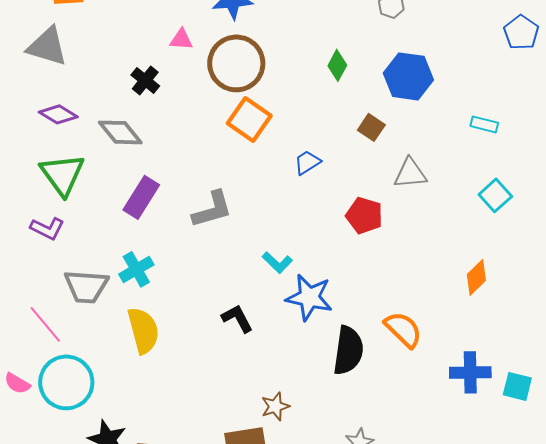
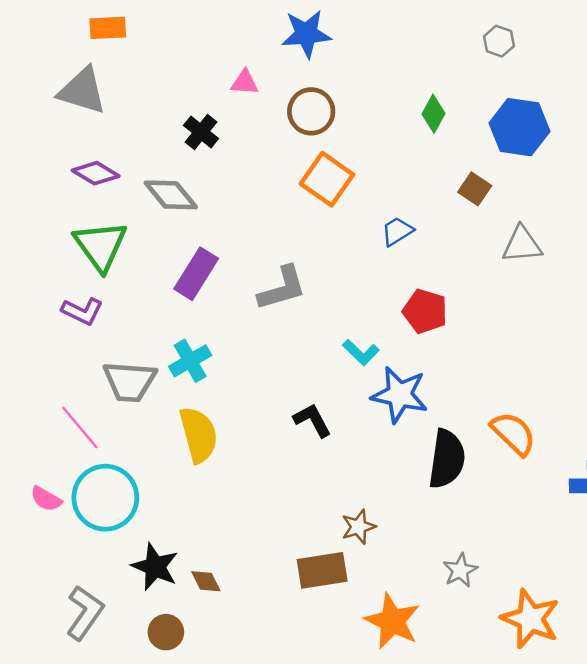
brown circle: (236, 63) -> (311, 111), size x0.7
red pentagon: (364, 215) -> (425, 311), moved

